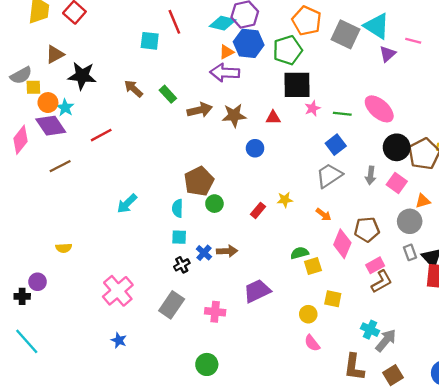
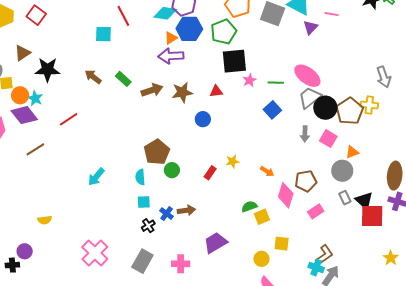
gray trapezoid: (329, 175) -> (310, 98), moved
brown L-shape: (382, 282) -> (324, 255), moved

